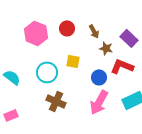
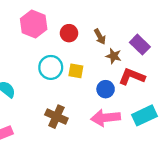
pink hexagon: (36, 33) -> (34, 24), moved
cyan circle: (47, 72) -> (51, 67), moved
pink arrow: (99, 102) -> (106, 118), turned 55

